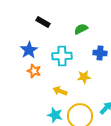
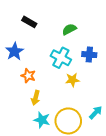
cyan cross: (62, 56) -> (61, 58), moved, turned 30
orange star: (34, 71) -> (28, 76), moved
yellow arrow: (60, 91) -> (36, 98), moved, turned -96

